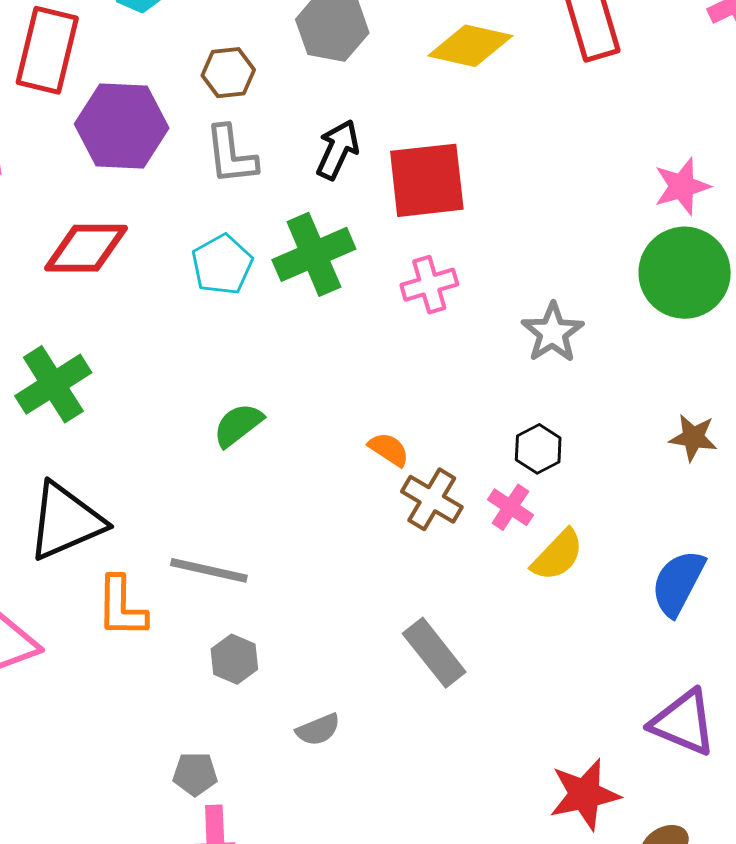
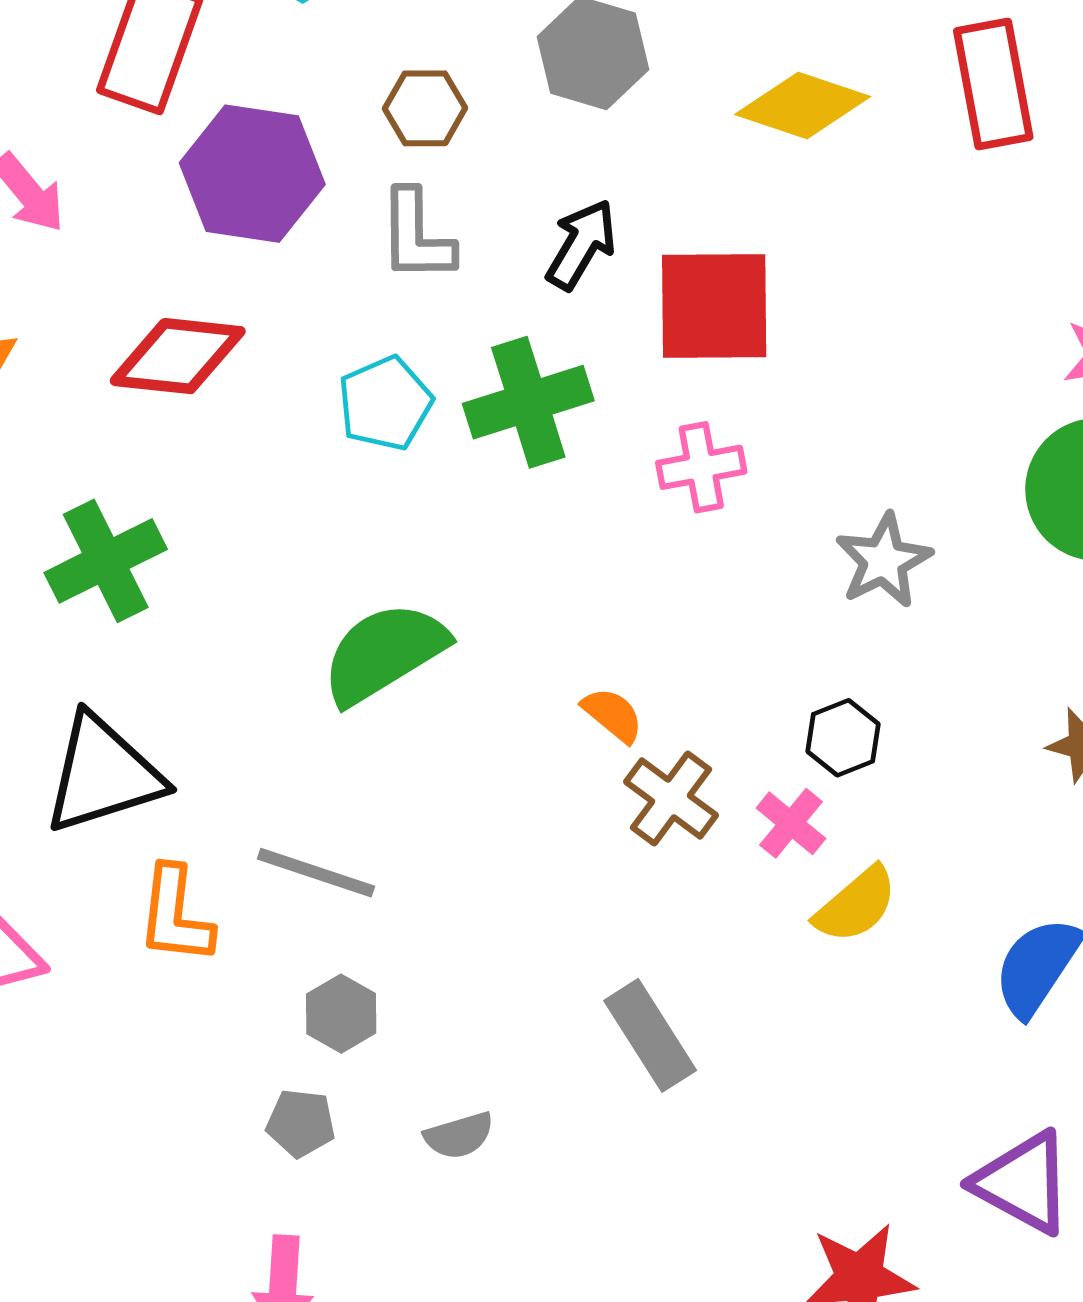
green semicircle: (238, 425) -> (384, 653), size x1.6
gray pentagon: (195, 774) -> (301, 1123), moved

